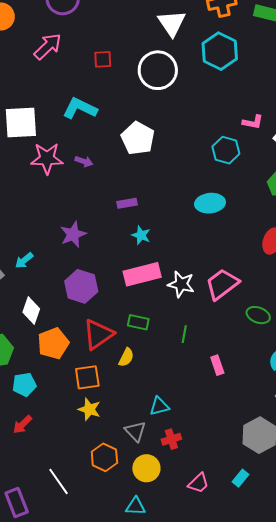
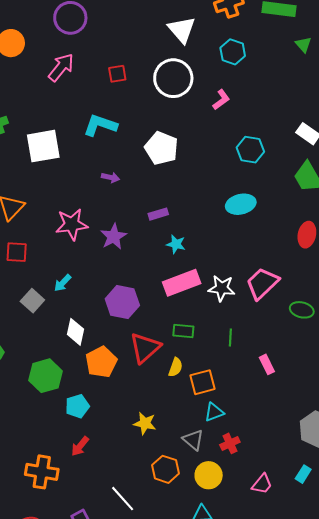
cyan hexagon: (220, 51) -> (233, 52), size x0.7
pink L-shape: (253, 122) -> (221, 100), moved, turned -40
pink star: (47, 158) -> (72, 224), moved
purple star: (73, 234) -> (114, 237), moved
orange square: (87, 377) -> (202, 382), moved

